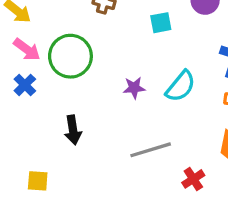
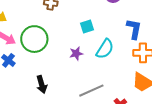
cyan square: (161, 23) -> (87, 26), moved

